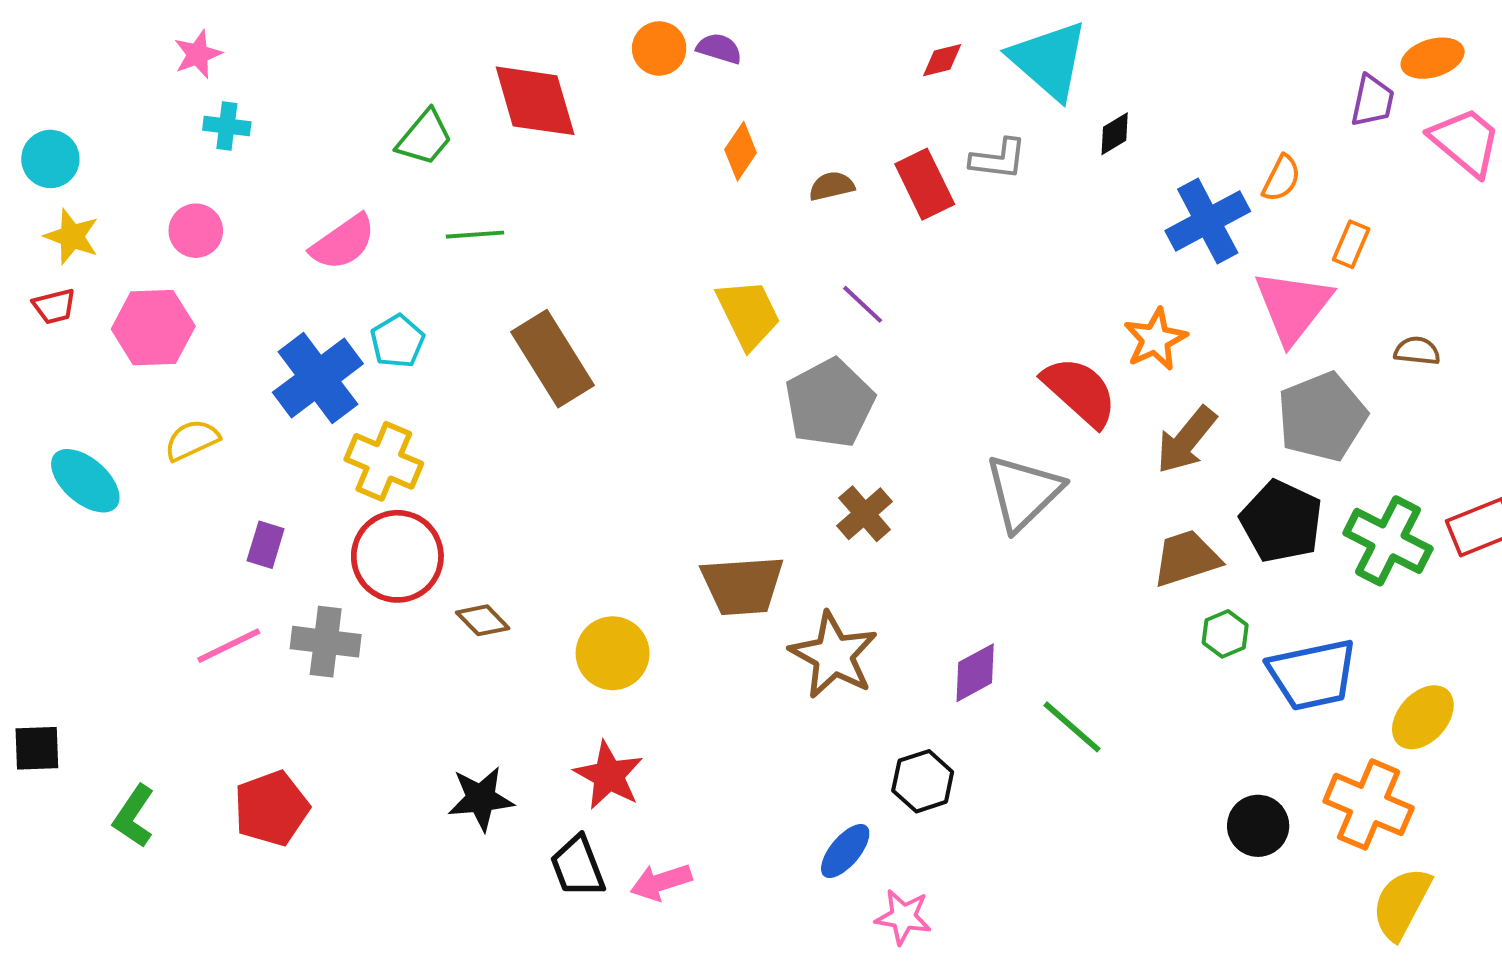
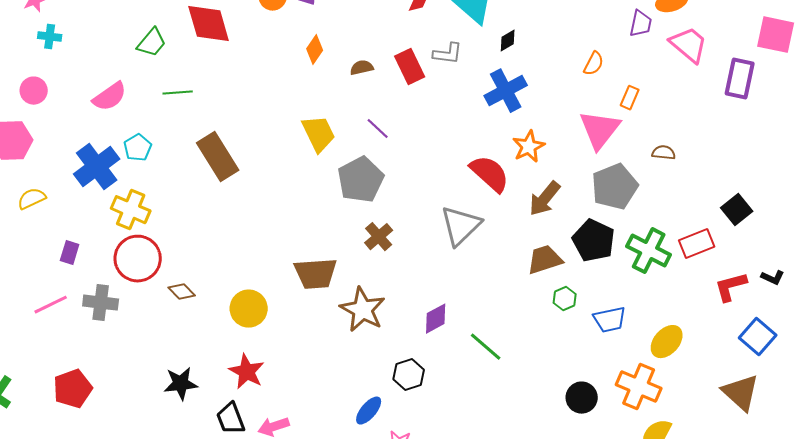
blue cross: (1208, 221) -> (506, 91), moved
blue trapezoid: (1312, 675) -> (610, 320), size x0.7

